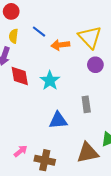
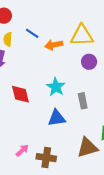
yellow triangle: (90, 37) -> (82, 35), turned -45
red diamond: (20, 76) -> (20, 94), moved
cyan star: (50, 81) -> (56, 87), moved

